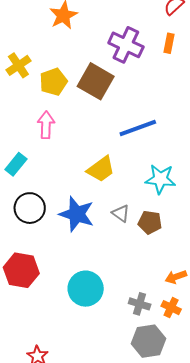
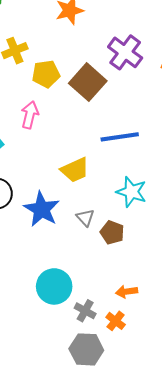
cyan circle: (86, 289) -> (54, 286), moved

